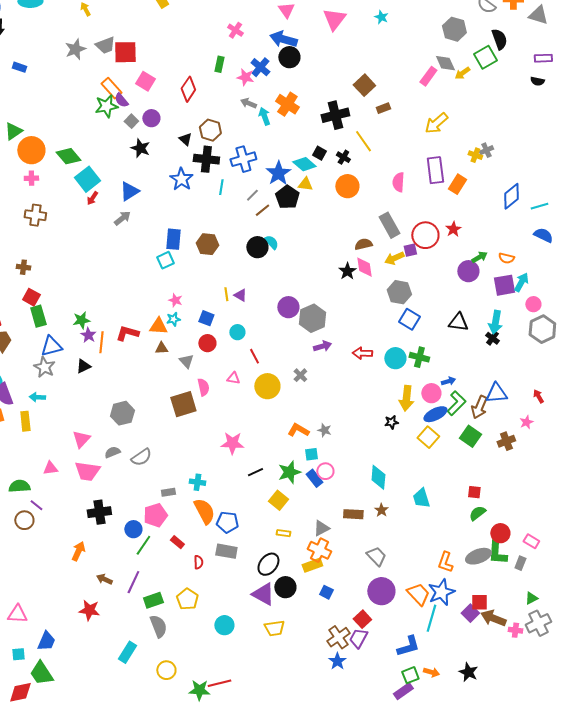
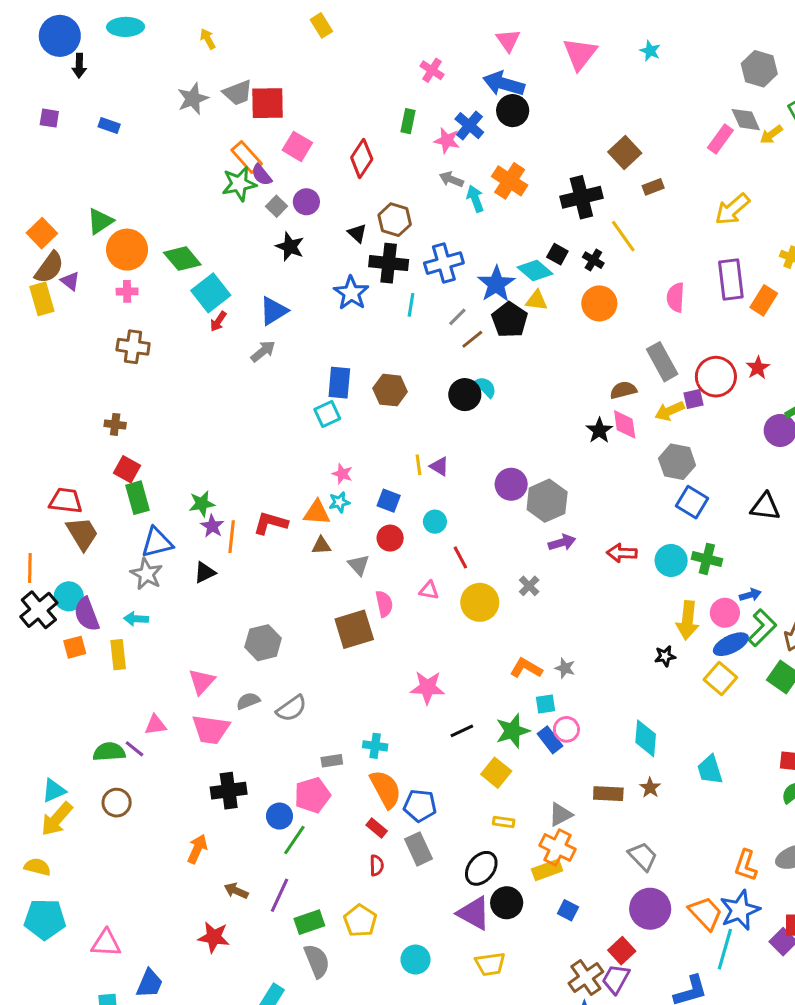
purple line: (36, 505) -> (135, 749), moved
red rectangle: (177, 542) -> (377, 828), moved
gray rectangle: (226, 551) -> (418, 849), turned 55

